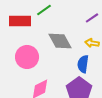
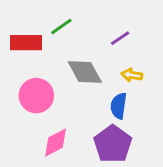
purple line: (92, 18) -> (120, 38), moved

